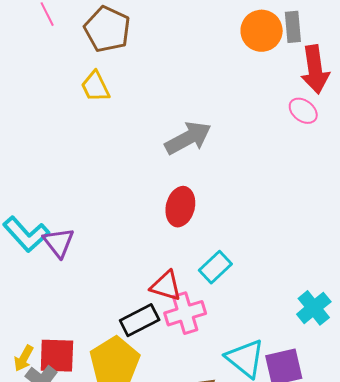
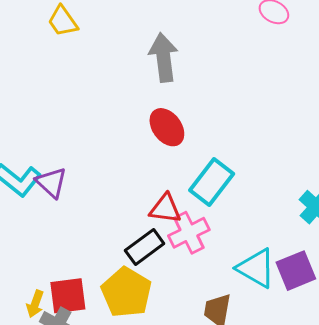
gray arrow: (188, 138) -> (164, 58), turned -60
red ellipse: (180, 207) -> (167, 127), turned -42
cyan rectangle: (215, 267) -> (212, 182), size x1.4

